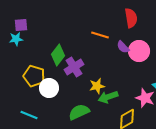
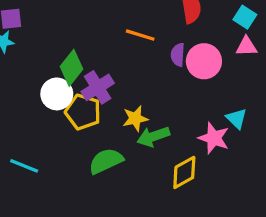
purple semicircle: (123, 47) -> (178, 55), turned 48
yellow pentagon: (34, 76) -> (83, 112), moved
white circle: (49, 88) -> (57, 94), moved

